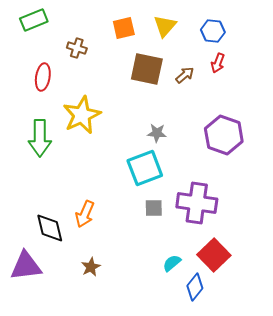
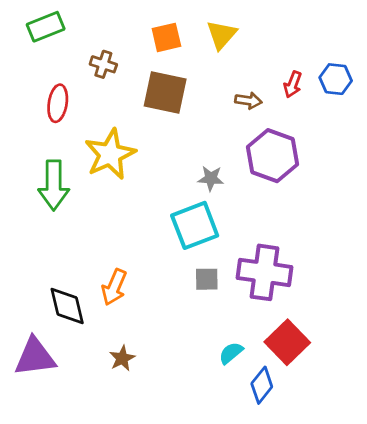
blue hexagon: (213, 31) -> (336, 79), moved
brown square: (147, 69) -> (165, 93), moved
brown arrow: (185, 75) -> (248, 101), turned 48
purple hexagon: (224, 135) -> (273, 156), moved

